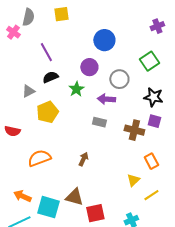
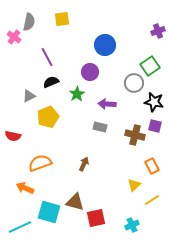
gray circle: (119, 79) -> (134, 83), moved
orange arrow: (22, 196) -> (25, 188), moved

